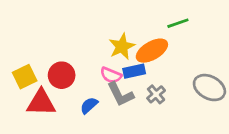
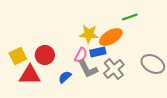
yellow star: (122, 46) -> (89, 34), turned 30
pink semicircle: (111, 75) -> (81, 55), turned -84
gray cross: (156, 94) -> (114, 69), size x1.5

